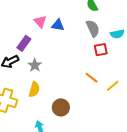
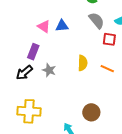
red square: (101, 50) -> (109, 39), turned 32
yellow semicircle: (34, 89) -> (83, 63), moved
brown circle: (61, 107) -> (91, 112), moved

